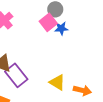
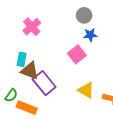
pink square: (48, 22) -> (77, 54), moved

